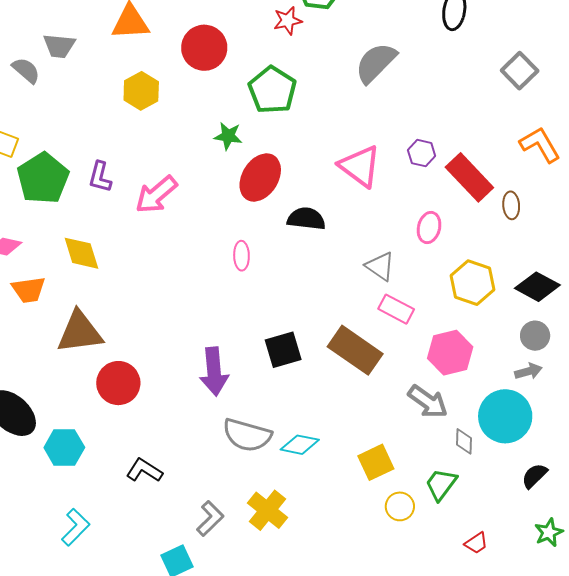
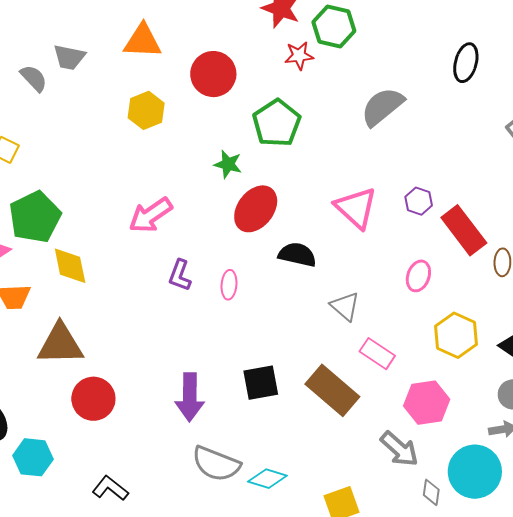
purple L-shape: (100, 177) -> (180, 275), moved
green pentagon: (43, 178) -> (35, 217), moved
gray triangle: (380, 266) -> (345, 306), moved

